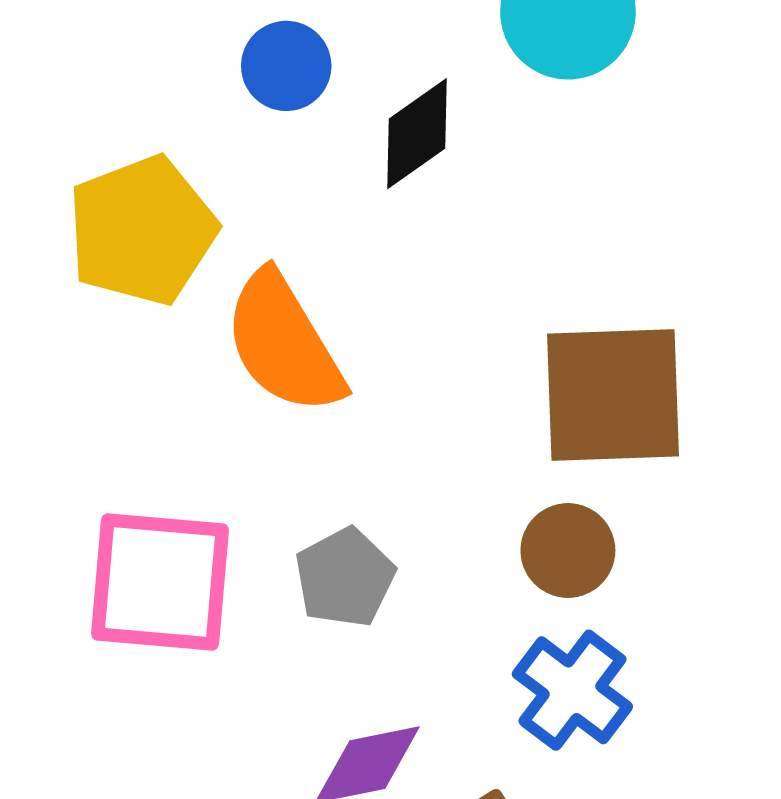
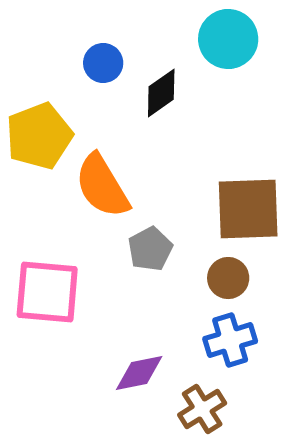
gray pentagon: (345, 578) -> (150, 249), moved
blue cross: (572, 690) -> (230, 340), turned 36

